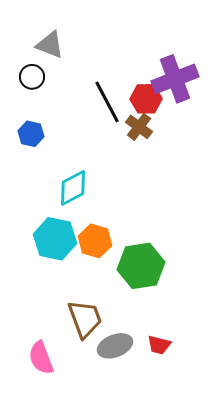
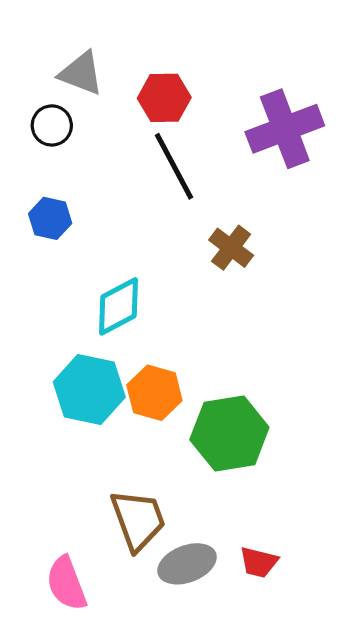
red hexagon: (146, 99) -> (164, 98), moved
brown cross: (139, 127) -> (231, 248), moved

